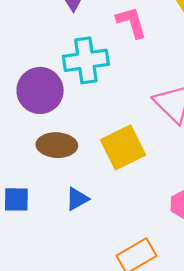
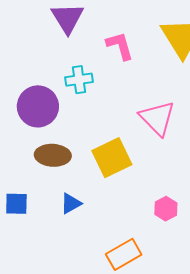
cyan cross: (86, 60) -> (79, 80), size x0.7

